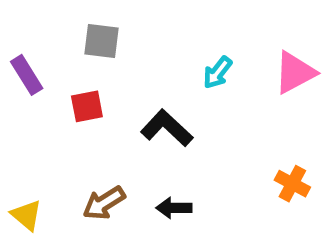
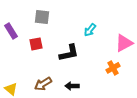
pink triangle: (295, 73) -> (124, 43), moved
black L-shape: (167, 128) -> (69, 53), turned 125
orange cross: (292, 184) -> (113, 68), moved, turned 32

